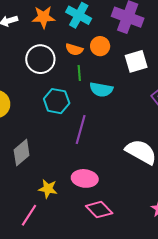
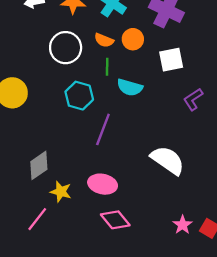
gray diamond: (22, 153) -> (39, 165), moved

